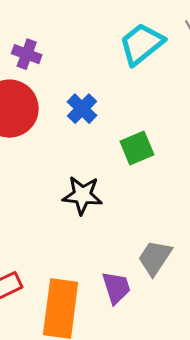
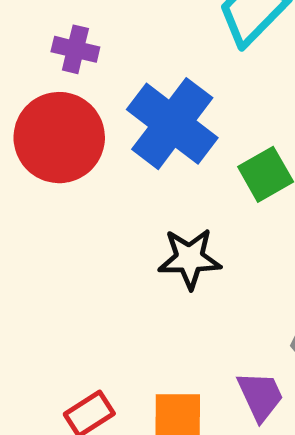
blue cross: (82, 109) -> (172, 124), size x1.8

